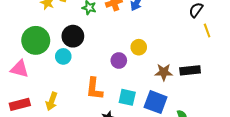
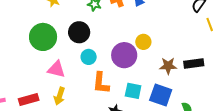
cyan circle: (63, 56) -> (89, 57), moved
purple circle: (119, 61) -> (124, 55), size x1.6
pink triangle: (20, 69) -> (56, 69), moved

